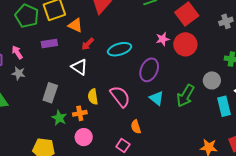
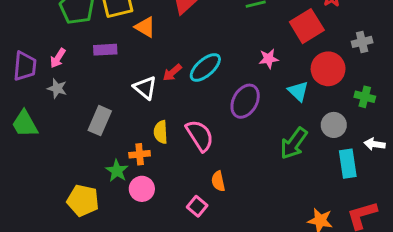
red arrow: (88, 44) -> (172, 73), moved
red circle: (185, 44) -> (328, 69), moved
cyan ellipse: (120, 49) -> (205, 67), turned -30
pink arrow: (17, 52) -> (58, 58), turned -120
cyan triangle: (157, 98) -> (298, 91), moved
green star: (59, 118) -> (117, 171), moved

